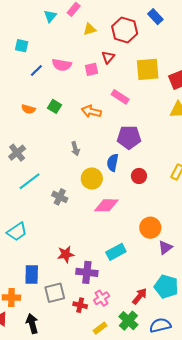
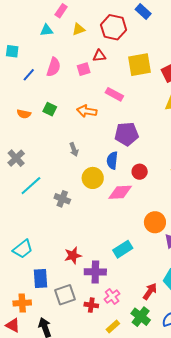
cyan triangle: (50, 16) -> (47, 30), moved, turned 48
red triangle: (108, 57) -> (99, 56), turned 48
pink semicircle: (62, 65) -> (54, 67), turned -78
pink diamond: (106, 205) -> (120, 192), moved
cyan trapezoid: (17, 232) -> (23, 249), moved

